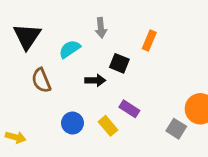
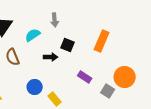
orange rectangle: (149, 41) -> (102, 41), moved, size x1.5
purple rectangle: (129, 109) -> (85, 77), moved
yellow rectangle: (108, 126) -> (55, 99), moved

